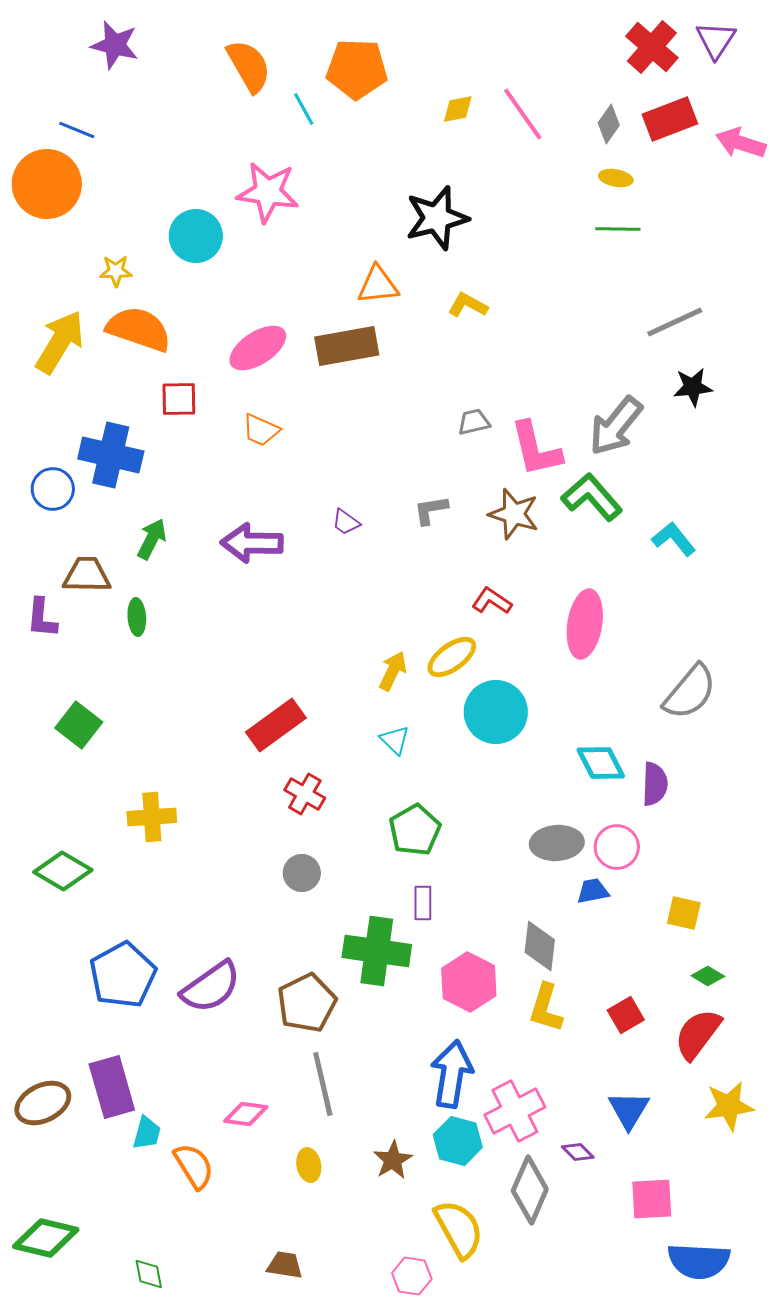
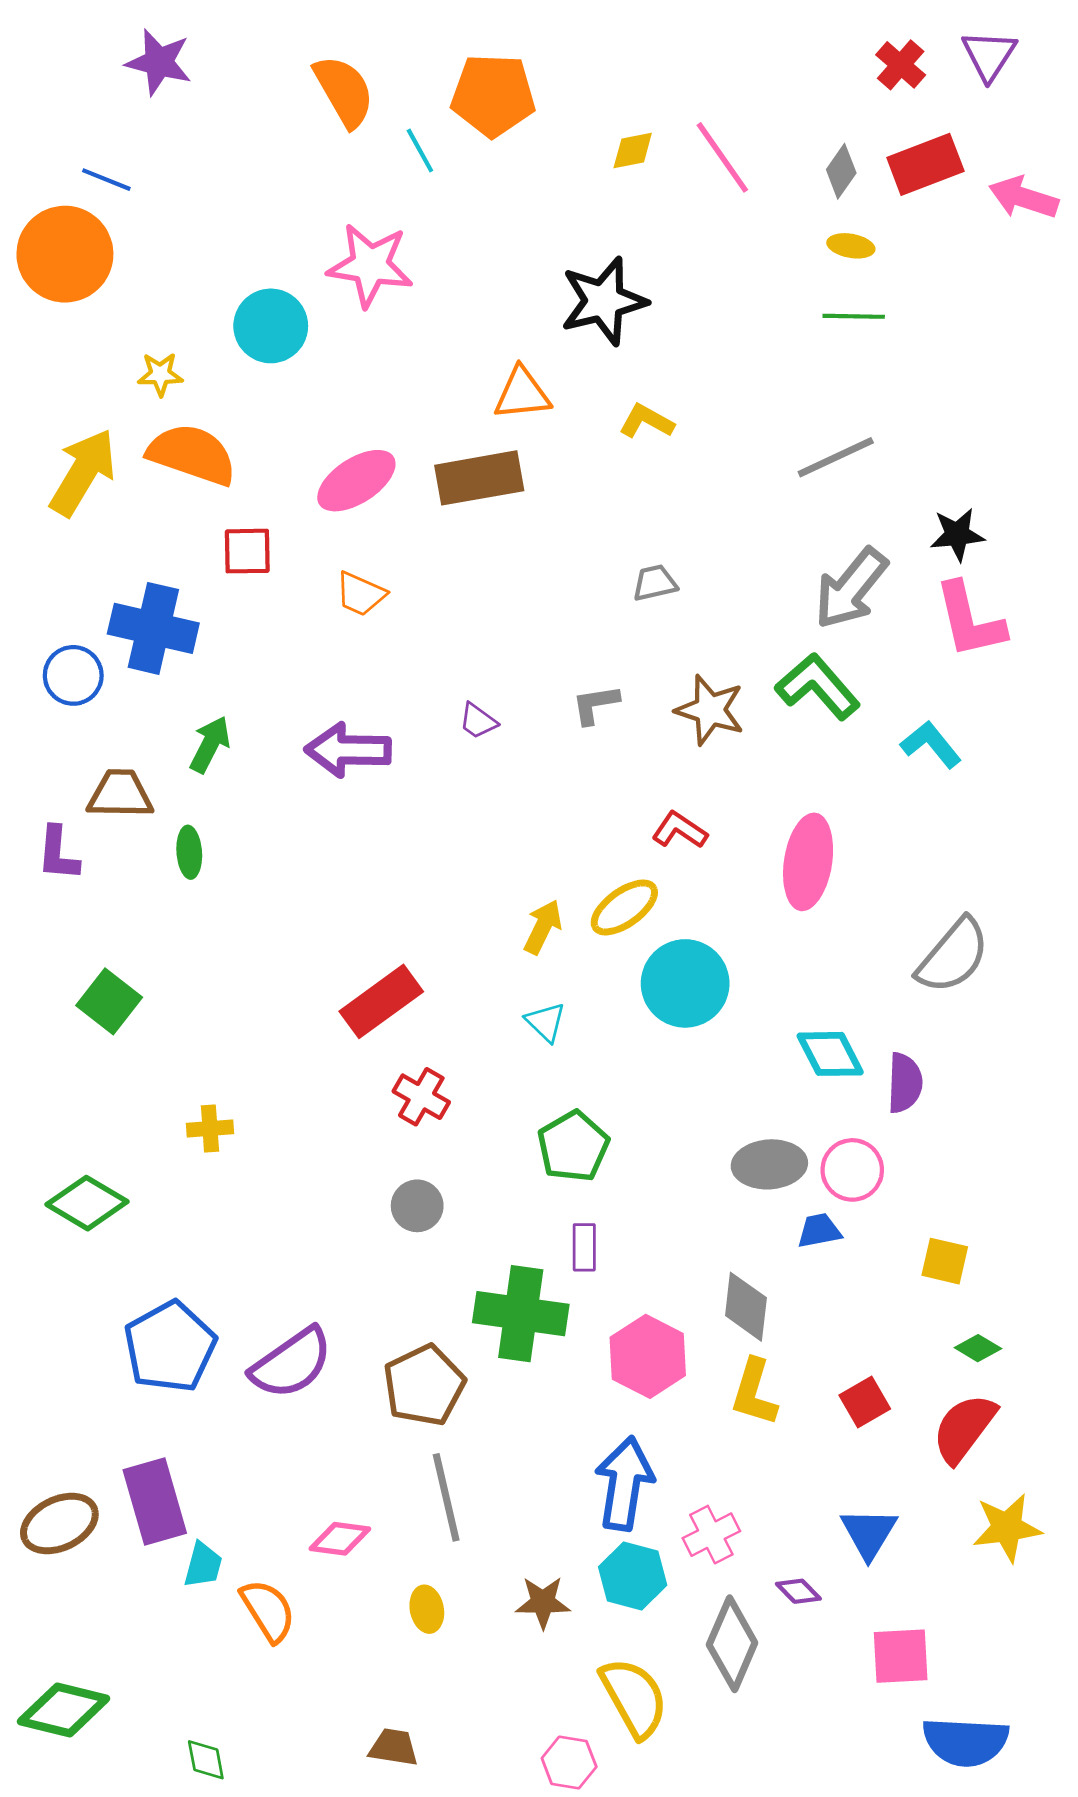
red cross: (652, 47) -> (901, 65), size x0.7
gray line: (675, 322) -> (836, 457), moved
pink L-shape: (536, 449) -> (970, 620), moved
yellow cross: (152, 817) -> (210, 1128), size x0.7
pink cross: (515, 1111) -> (711, 1535), size x0.7
brown star: (393, 1160) -> (543, 1602), turned 30

